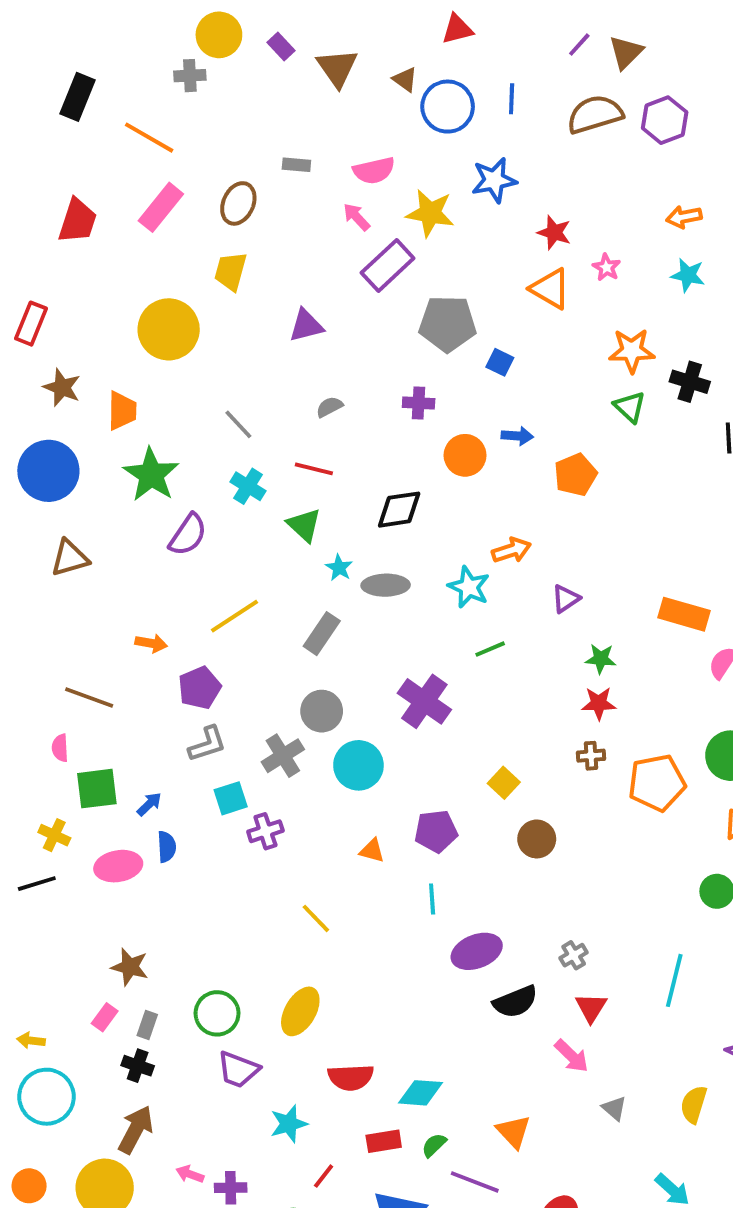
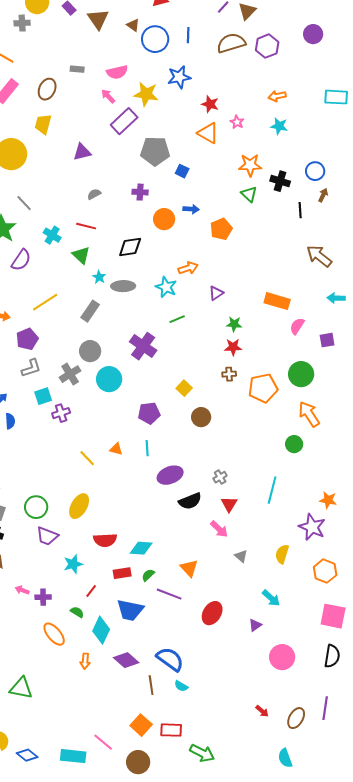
gray line: (238, 424) -> (24, 203), moved
orange triangle: (372, 851) -> (116, 449), moved

